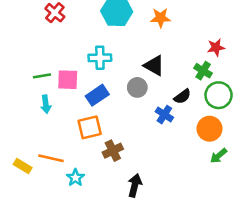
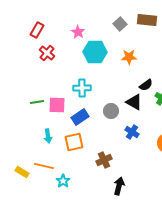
black triangle: (154, 66) -> (134, 102), moved
black semicircle: (182, 96) -> (146, 85), moved
cyan arrow: (46, 104) -> (48, 136), moved
brown cross: (113, 151) -> (104, 160), moved
black arrow: (135, 185) -> (119, 186), moved

